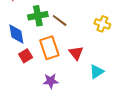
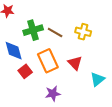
yellow cross: (102, 24) -> (83, 32), moved

